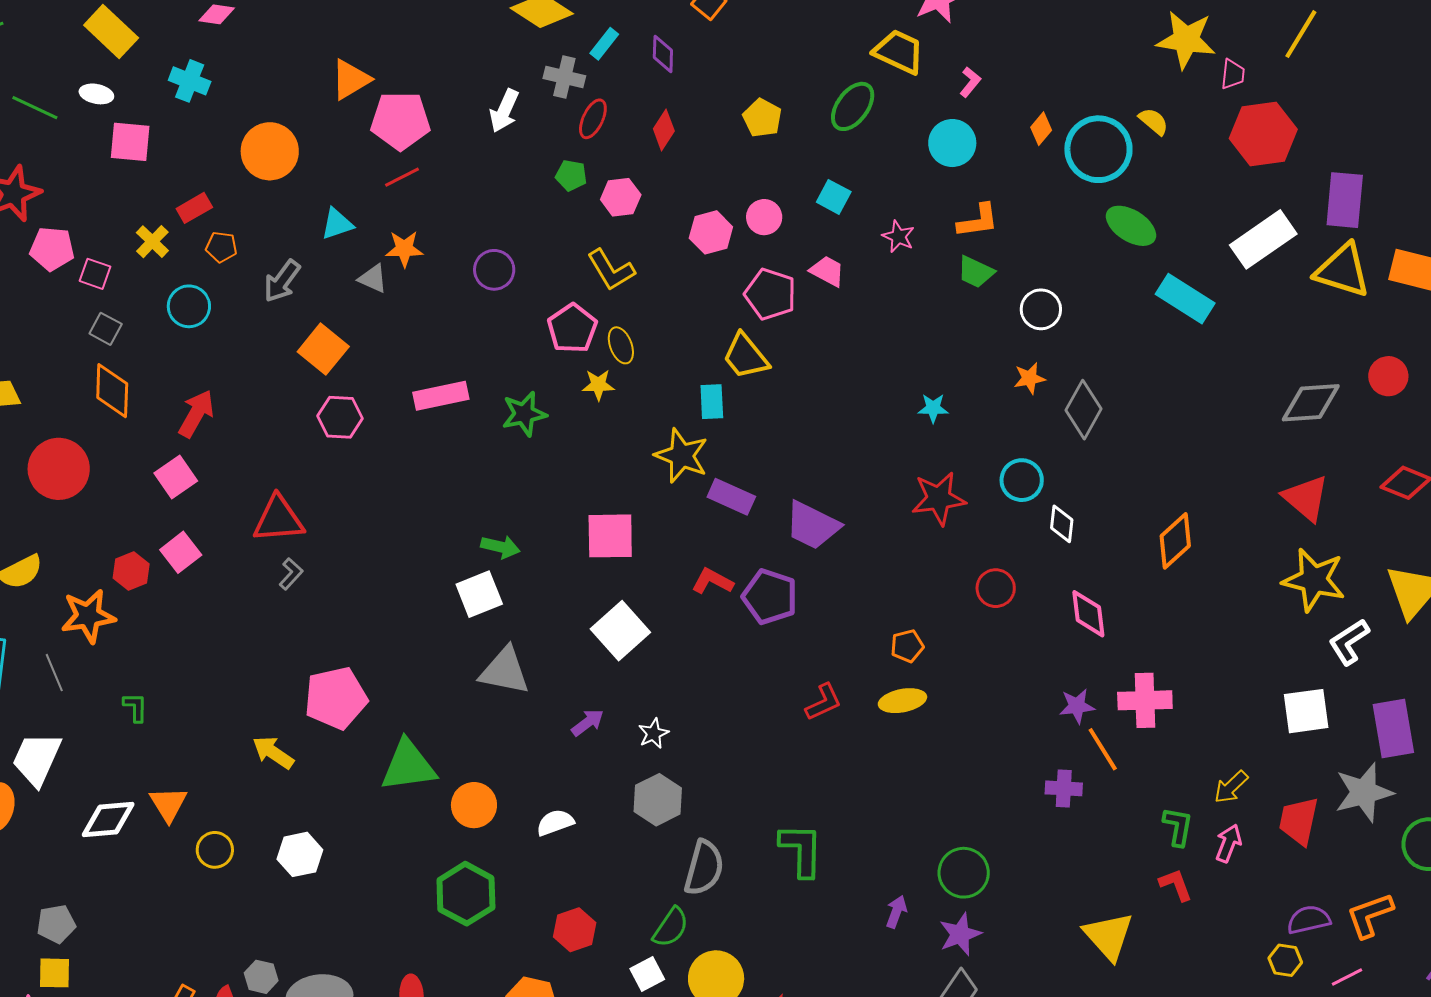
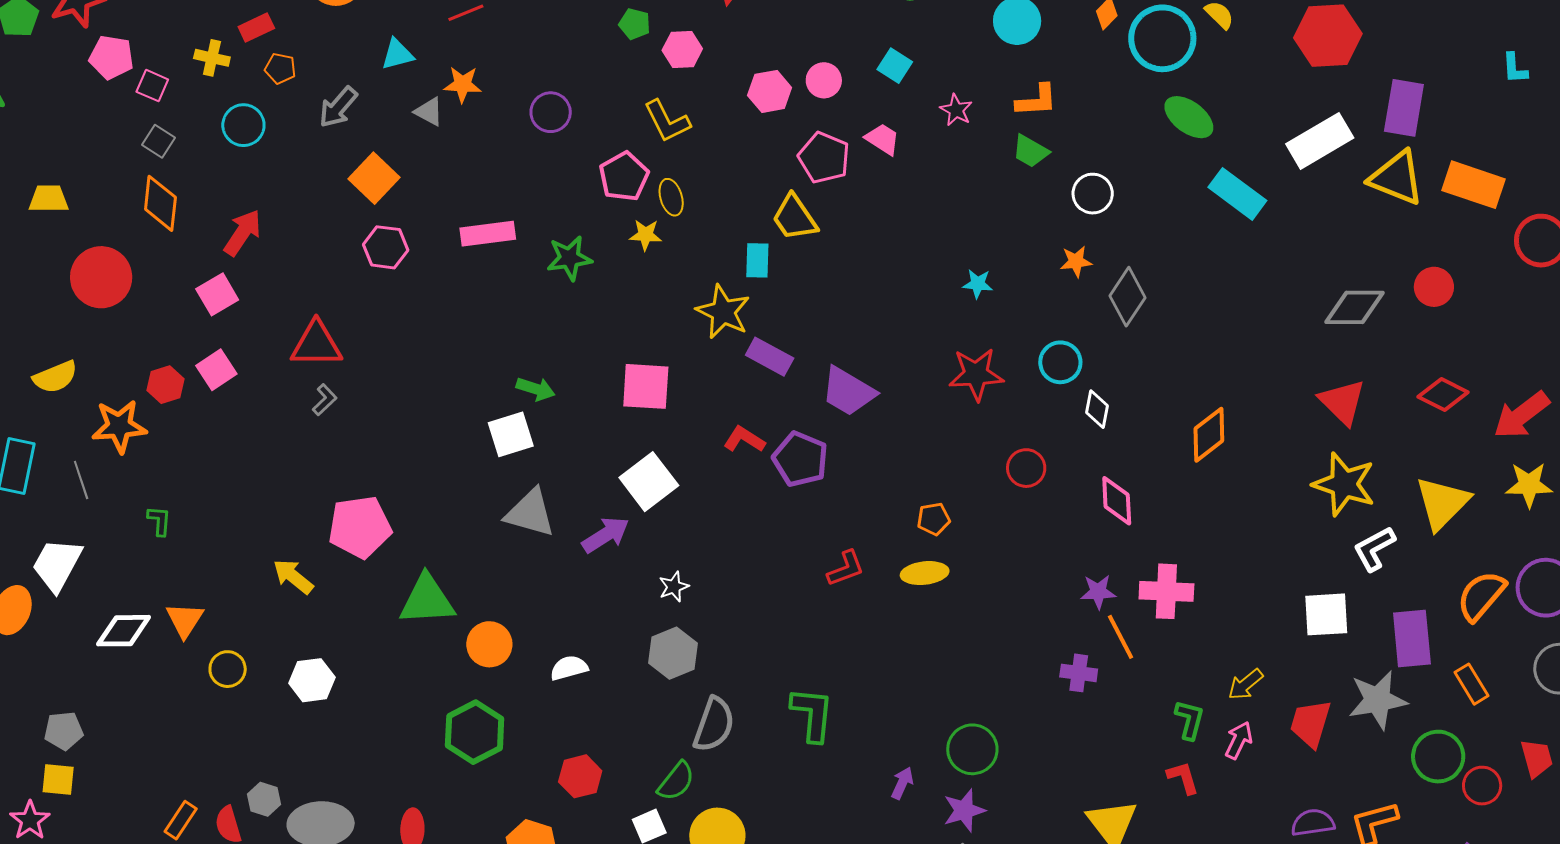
yellow cross: (152, 242) -> (212, 58), turned -36
purple arrow: (588, 723) -> (606, 535), moved, size x1.4

